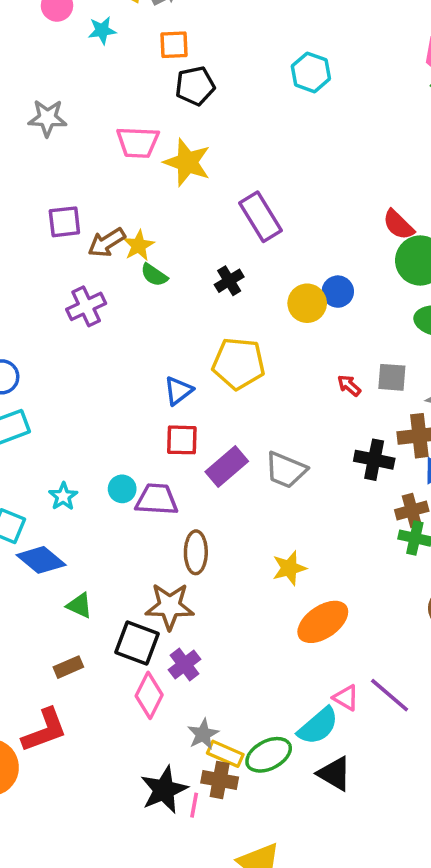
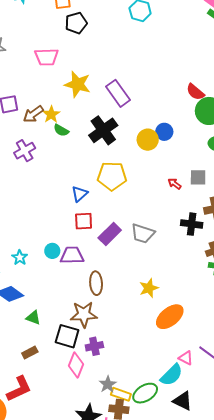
yellow star: (187, 162) -> (78, 84), moved
black cross: (229, 281) -> (103, 130), size x1.8
purple cross: (184, 664) -> (94, 346), turned 30

